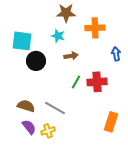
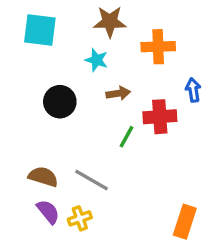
cyan square: (22, 41) -> (40, 30), moved
red cross: (97, 82) -> (160, 117), moved
orange rectangle: (111, 122) -> (185, 222), moved

